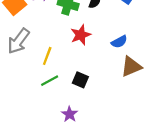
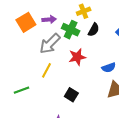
gray arrow: (18, 41) -> (50, 44), moved
green line: (50, 81) -> (21, 90), moved

